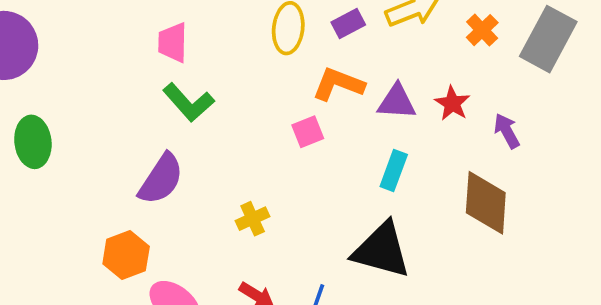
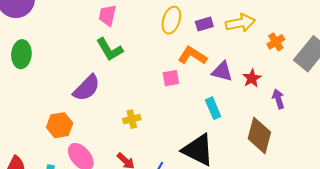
cyan rectangle: (394, 171) -> (213, 108), turned -55

